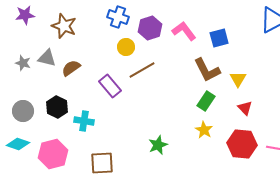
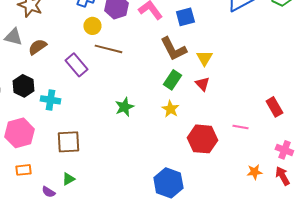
brown line: (142, 70) -> (108, 49), turned 44
red triangle: (245, 108) -> (202, 84), moved
red hexagon: (242, 144) -> (202, 139), moved
green star: (158, 145) -> (124, 107), moved

